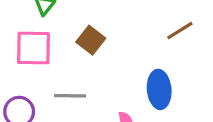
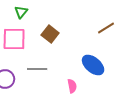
blue ellipse: (159, 89) -> (93, 65), turned -45

